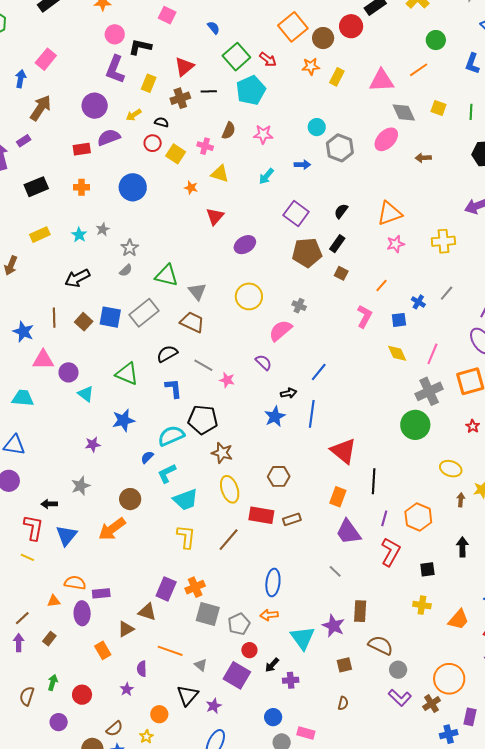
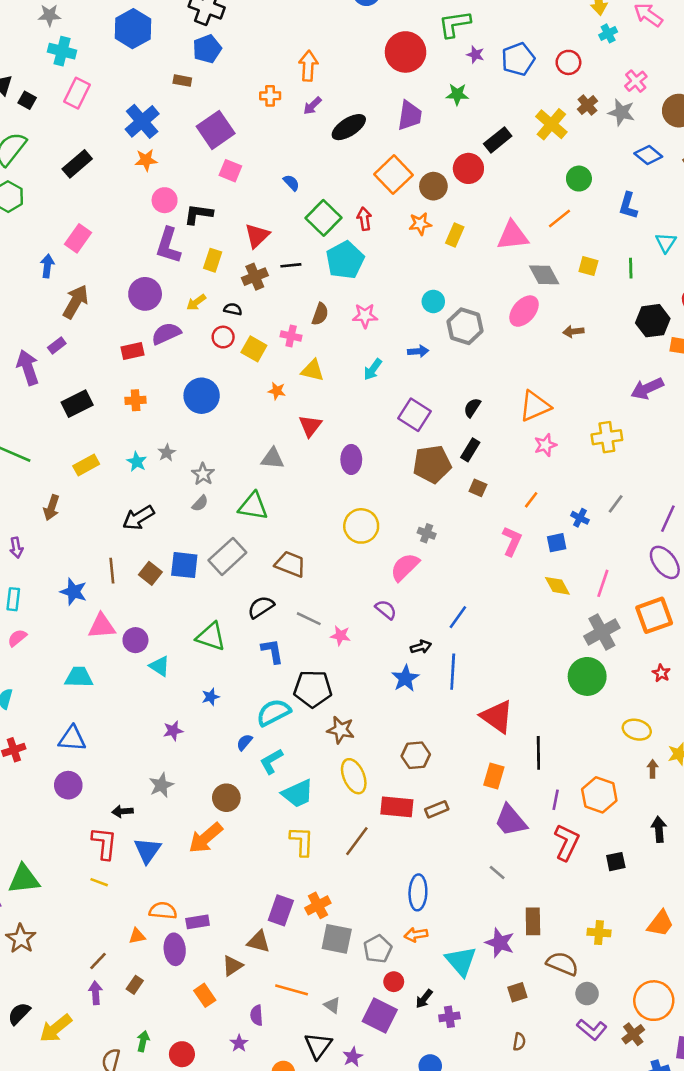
red arrow: (268, 59) -> (364, 219), turned -132
purple ellipse: (245, 245) -> (351, 459), turned -55
gray triangle: (197, 292) -> (272, 458), moved, turned -42
blue star: (123, 420) -> (211, 697), size x0.6
yellow cross: (422, 605) -> (599, 933), moved

